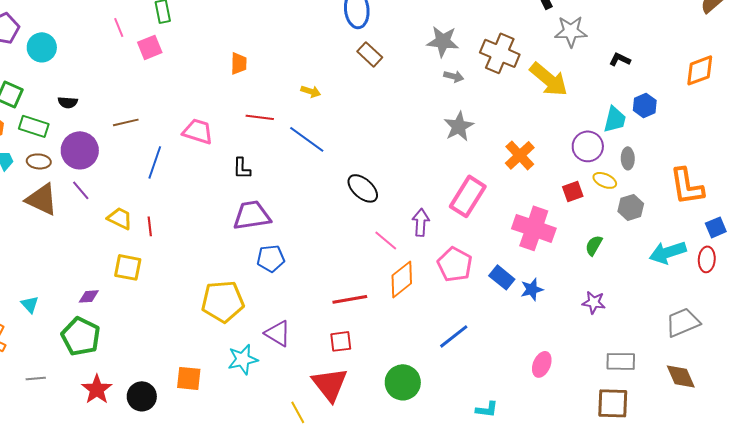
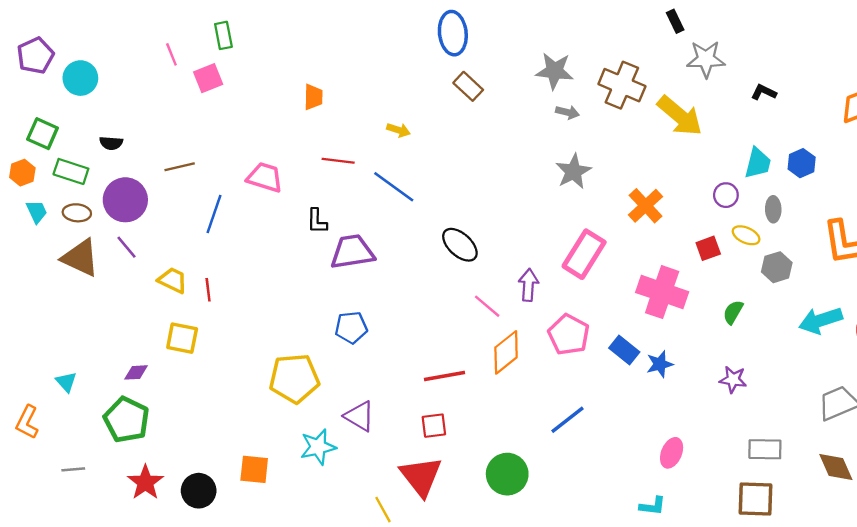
blue hexagon: (645, 105) -> (802, 163), moved
purple circle: (588, 146) -> (726, 195), size x0.7
purple trapezoid: (252, 215) -> (352, 252), moved
cyan L-shape: (487, 409) -> (653, 506), moved

